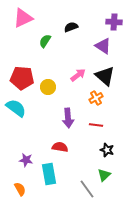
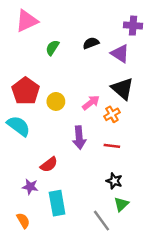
black semicircle: (71, 27) -> (91, 43), moved
pink arrow: (78, 75) -> (91, 103), moved
red pentagon: (22, 78) -> (26, 91), turned 30
red semicircle: (60, 147) -> (49, 165), moved, turned 133
black star: (107, 150) -> (114, 181), moved

